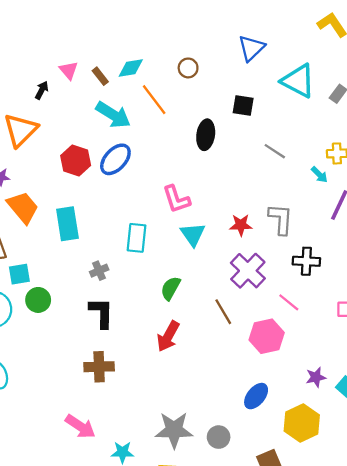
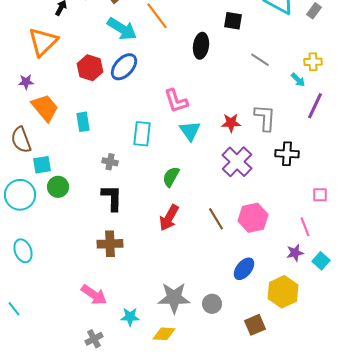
cyan rectangle: (67, 224) -> (83, 122), size x0.7
gray cross: (99, 271) -> (110, 162), turned 35
pink line: (289, 302) -> (305, 227), moved, turned 30
brown line: (223, 312) -> (216, 219), moved

